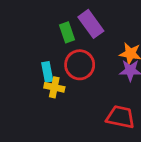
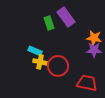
red circle: (80, 65) -> (58, 66), moved
cyan rectangle: (47, 72) -> (35, 51), turned -56

